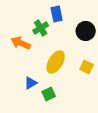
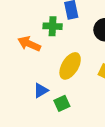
green cross: (41, 28) -> (53, 26), turned 35

